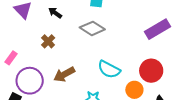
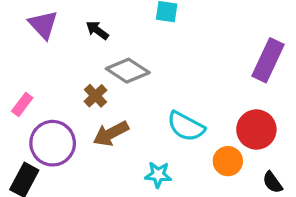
gray diamond: (92, 28) -> (128, 71), moved
purple rectangle: (157, 29) -> (268, 60), turned -35
brown cross: (48, 41) -> (95, 96), moved

